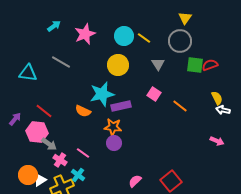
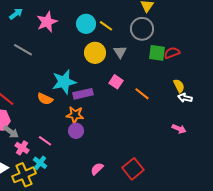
yellow circle: (118, 65) -> (95, 53), moved

